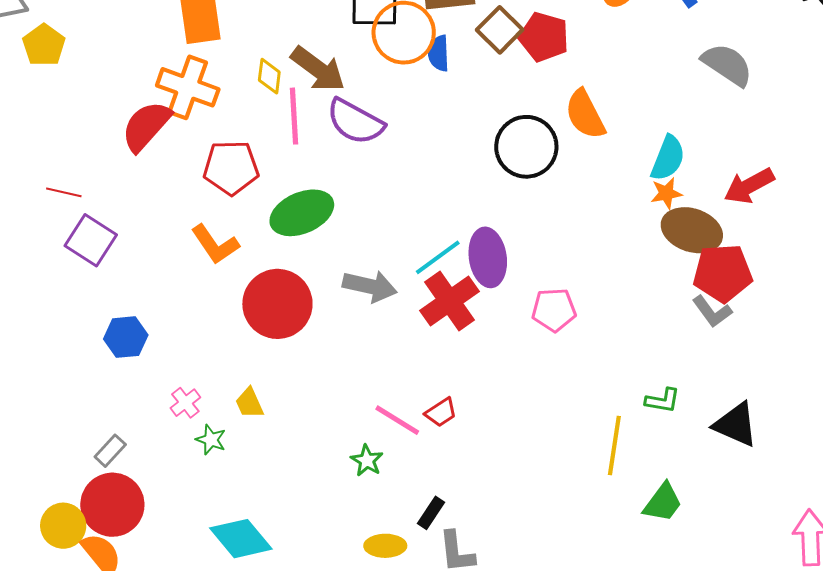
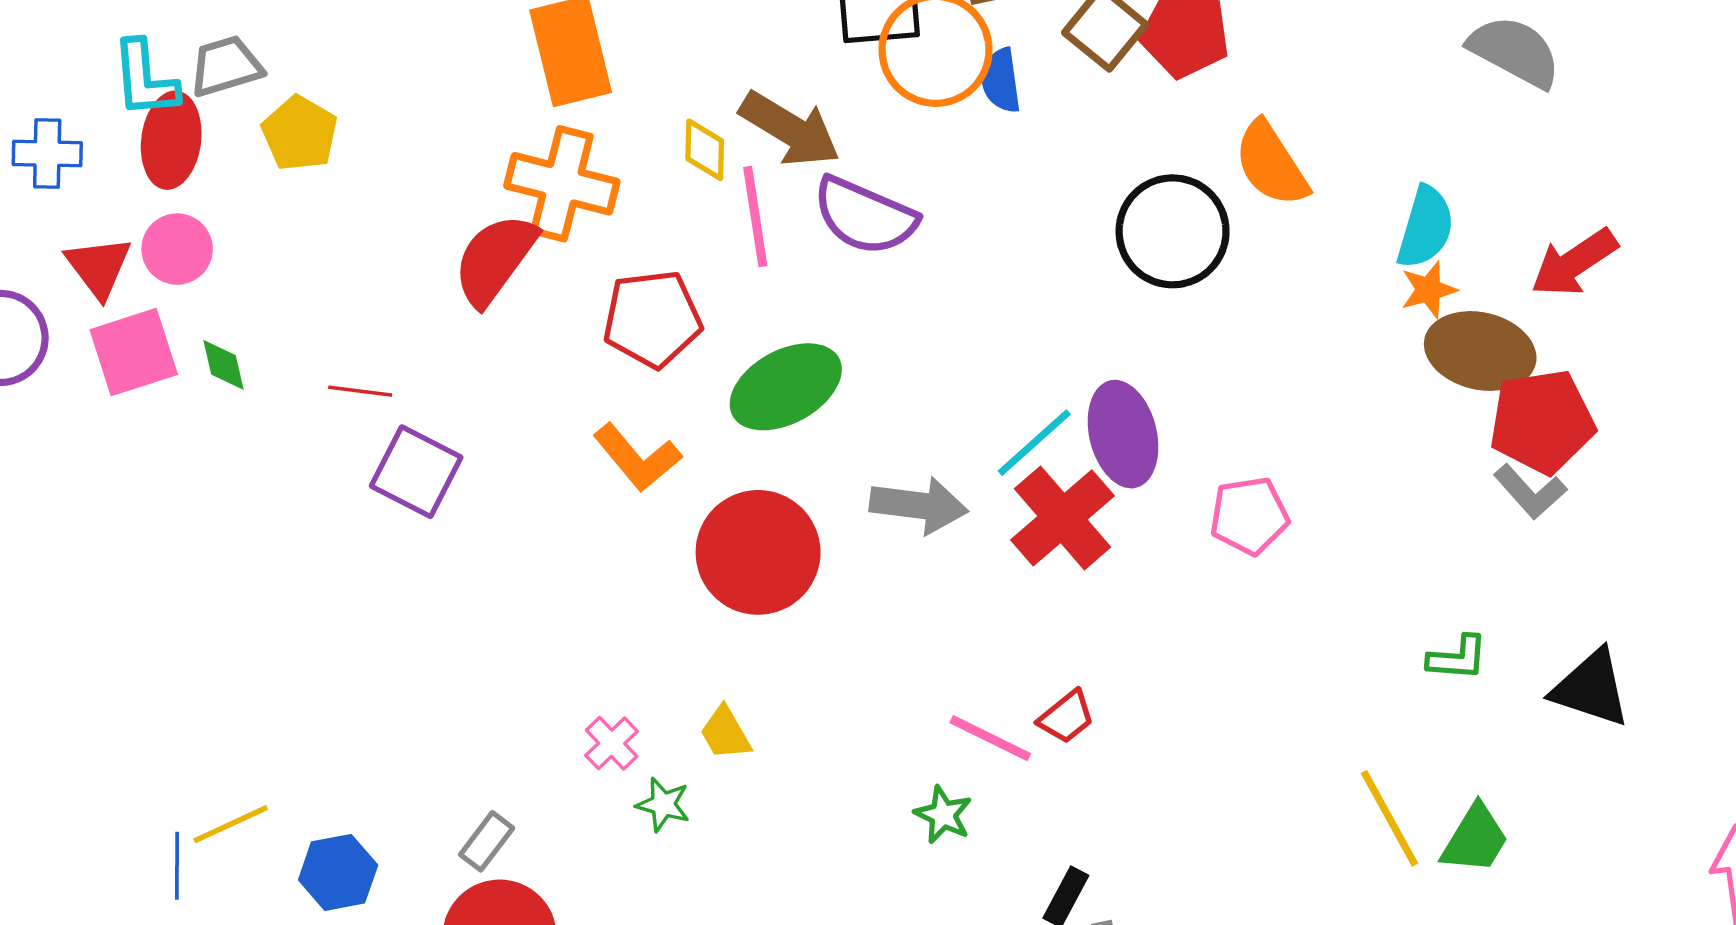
blue hexagon: (126, 337) -> (338, 872), moved
yellow line: (614, 445) -> (1390, 818), moved, turned -32

